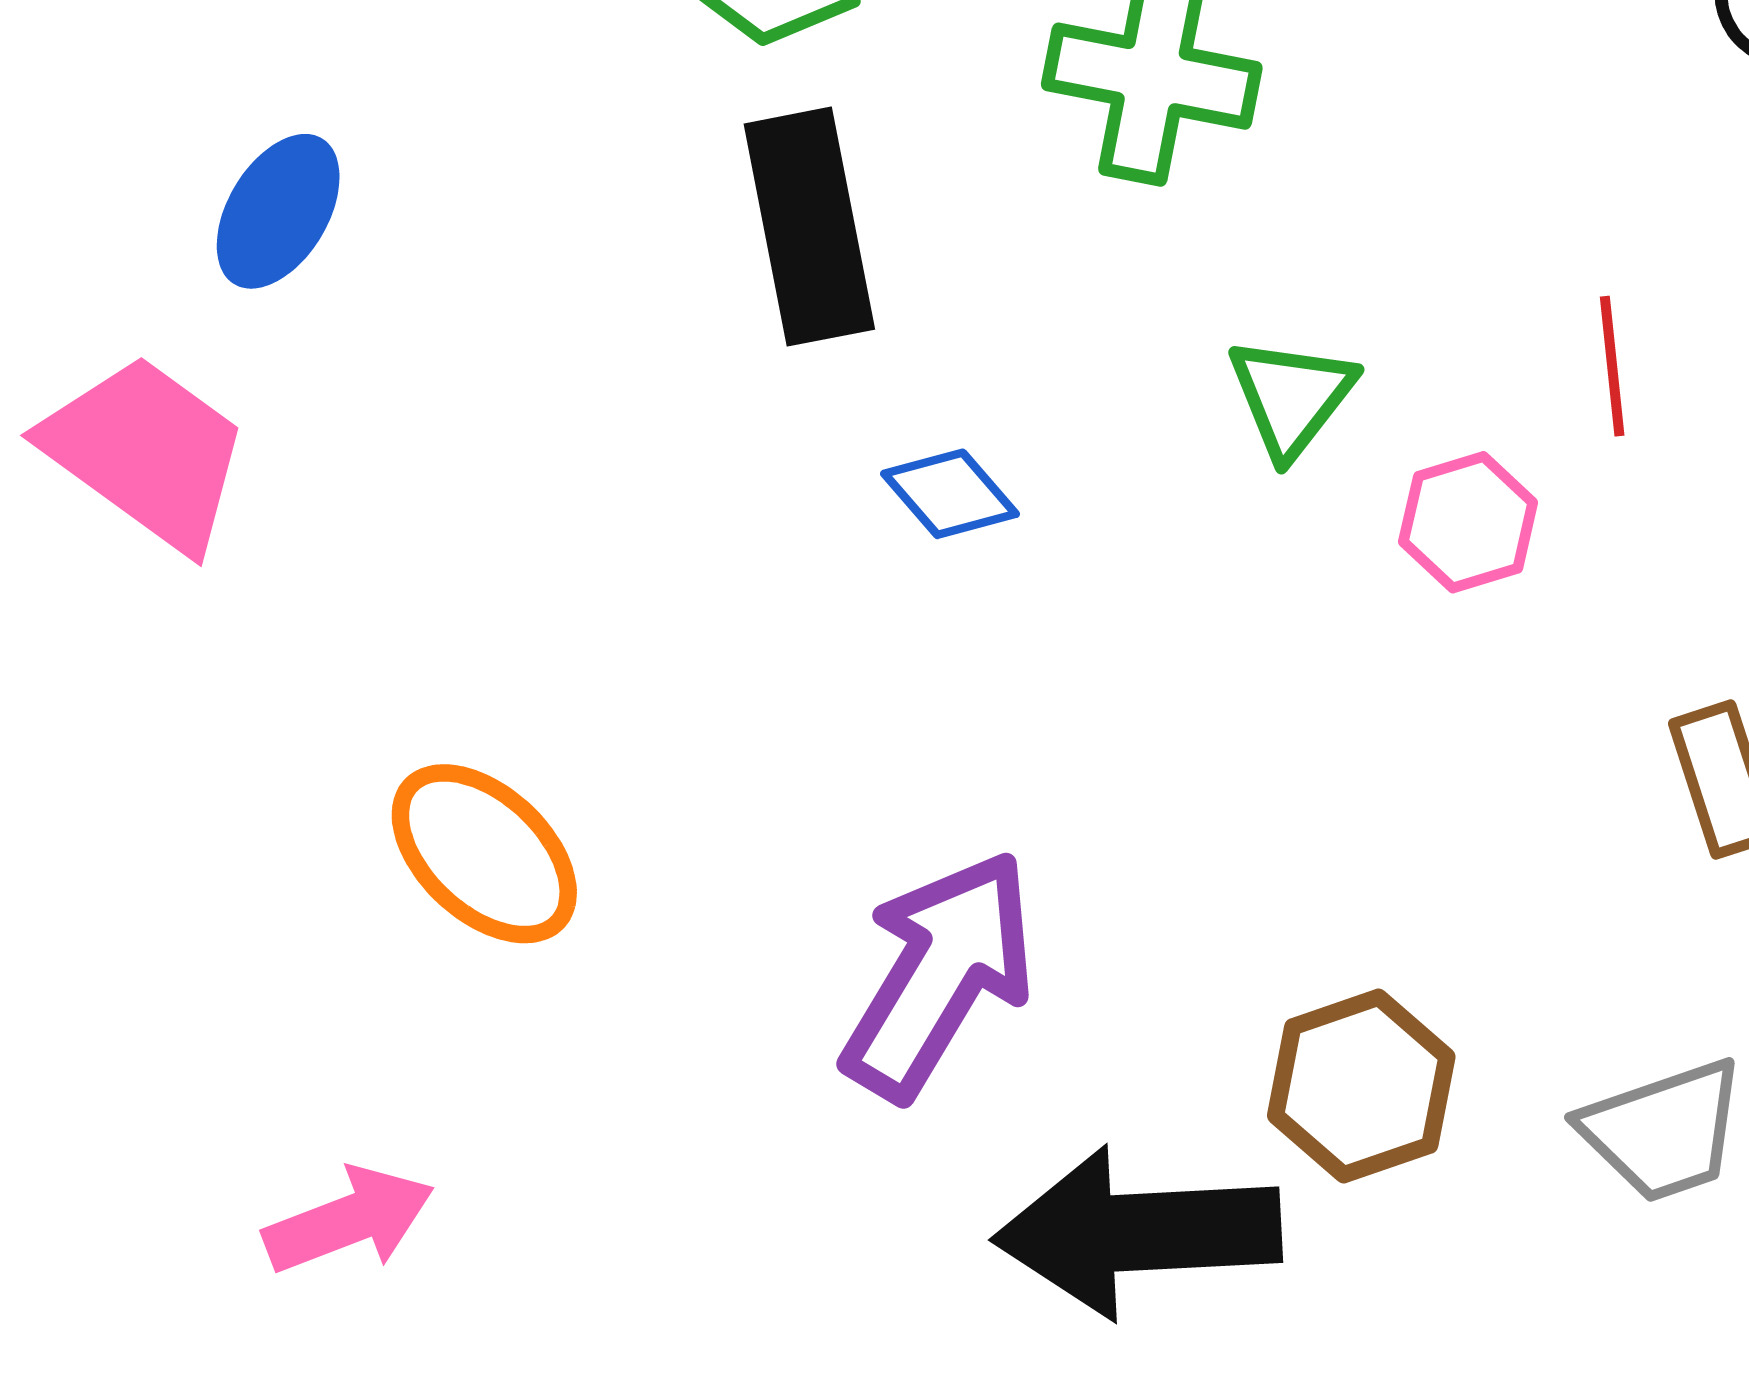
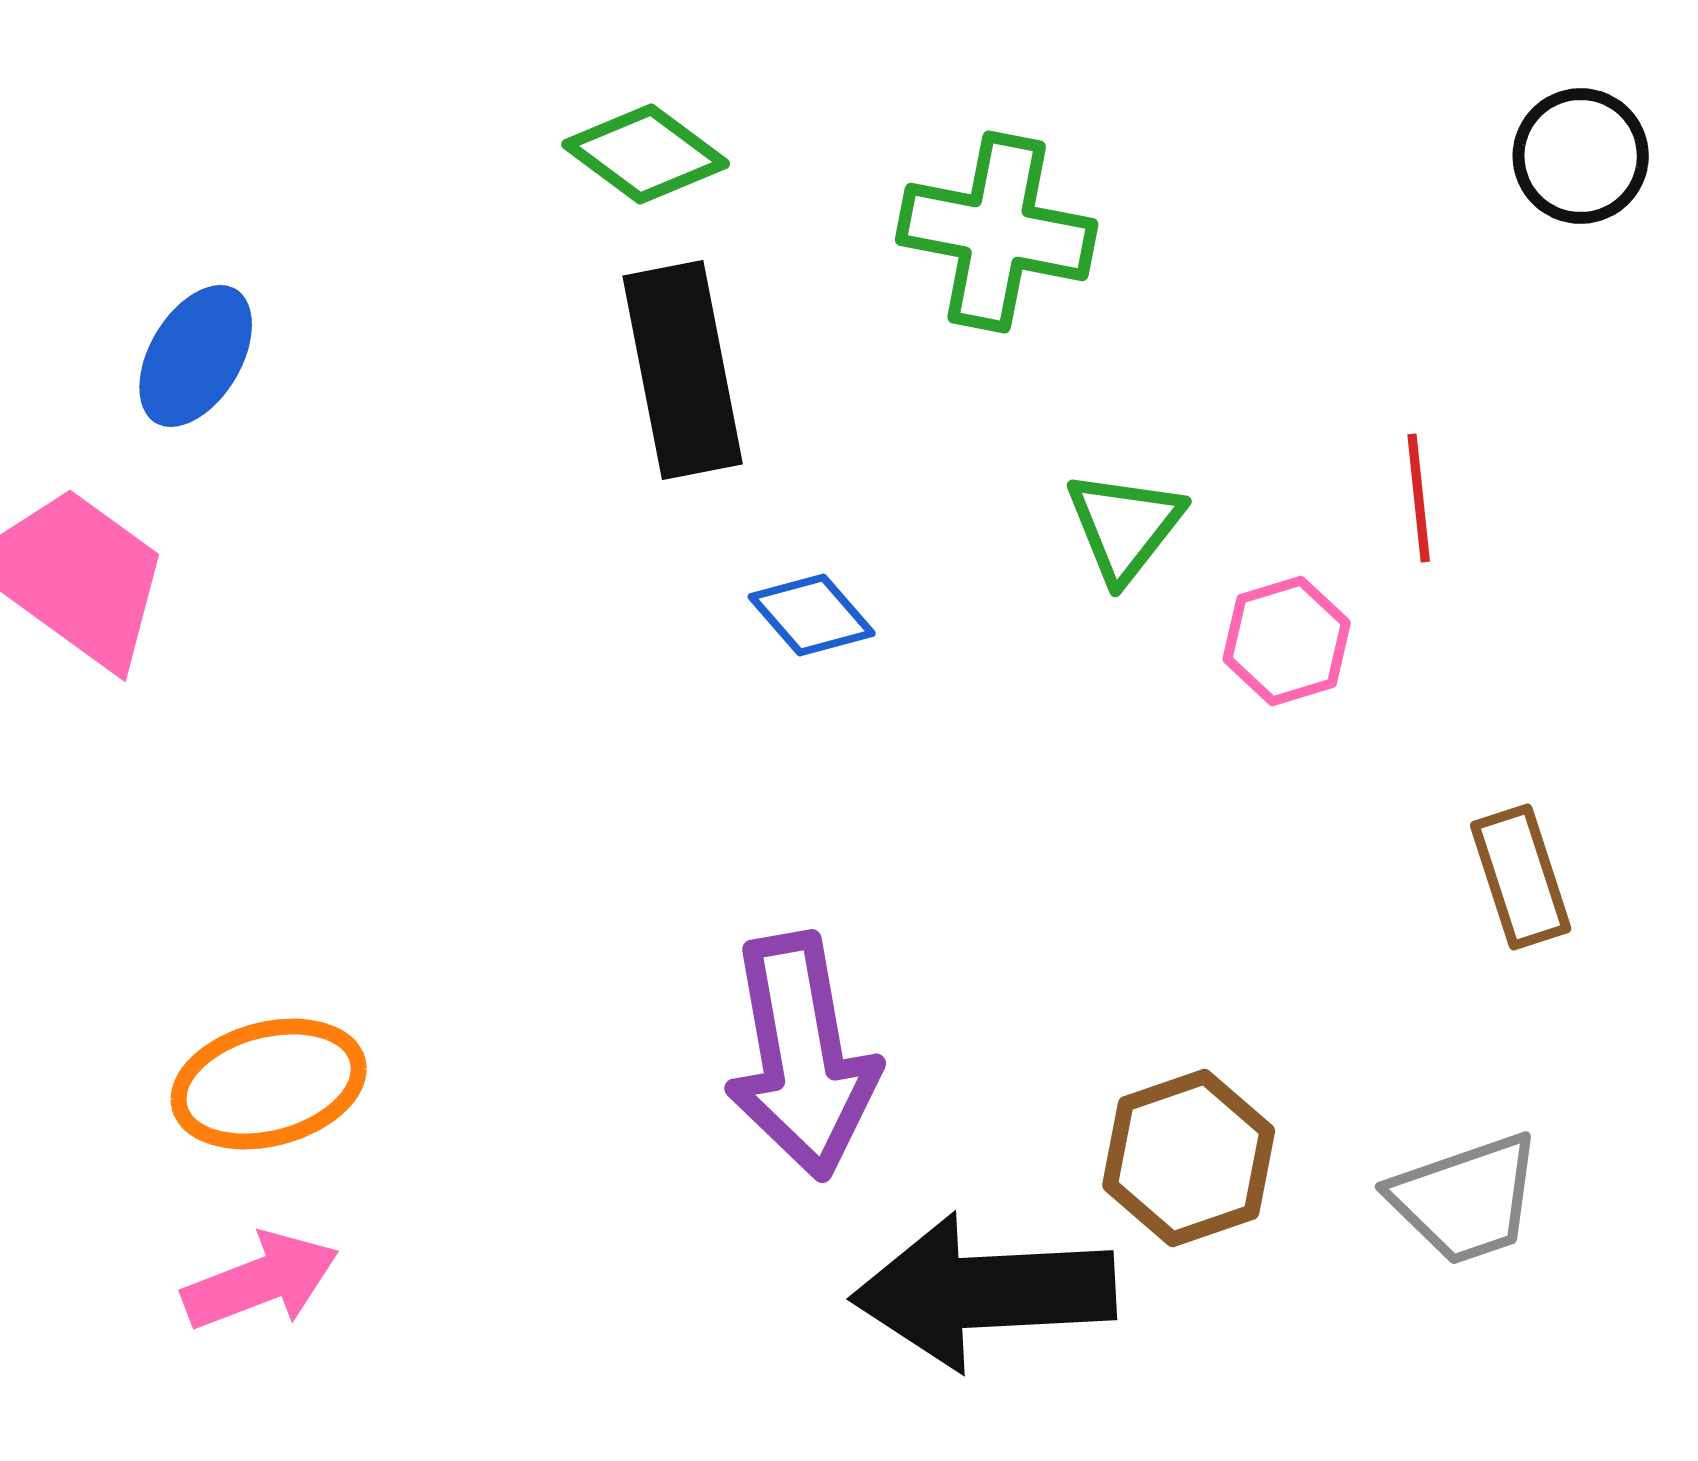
orange ellipse: (484, 854) -> (269, 1084), moved, turned -58
purple arrow: (939, 975) -> (802, 1056), turned 139

